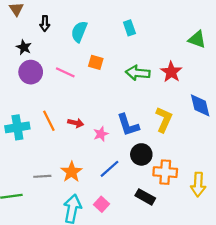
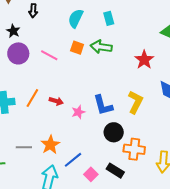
cyan semicircle: (79, 32) -> (76, 18), moved
green arrow: (138, 73) -> (101, 47), moved
orange line: (49, 121) -> (32, 98), turned 54
blue line: (110, 169) -> (73, 160), moved
pink square: (101, 204) -> (91, 174), moved

